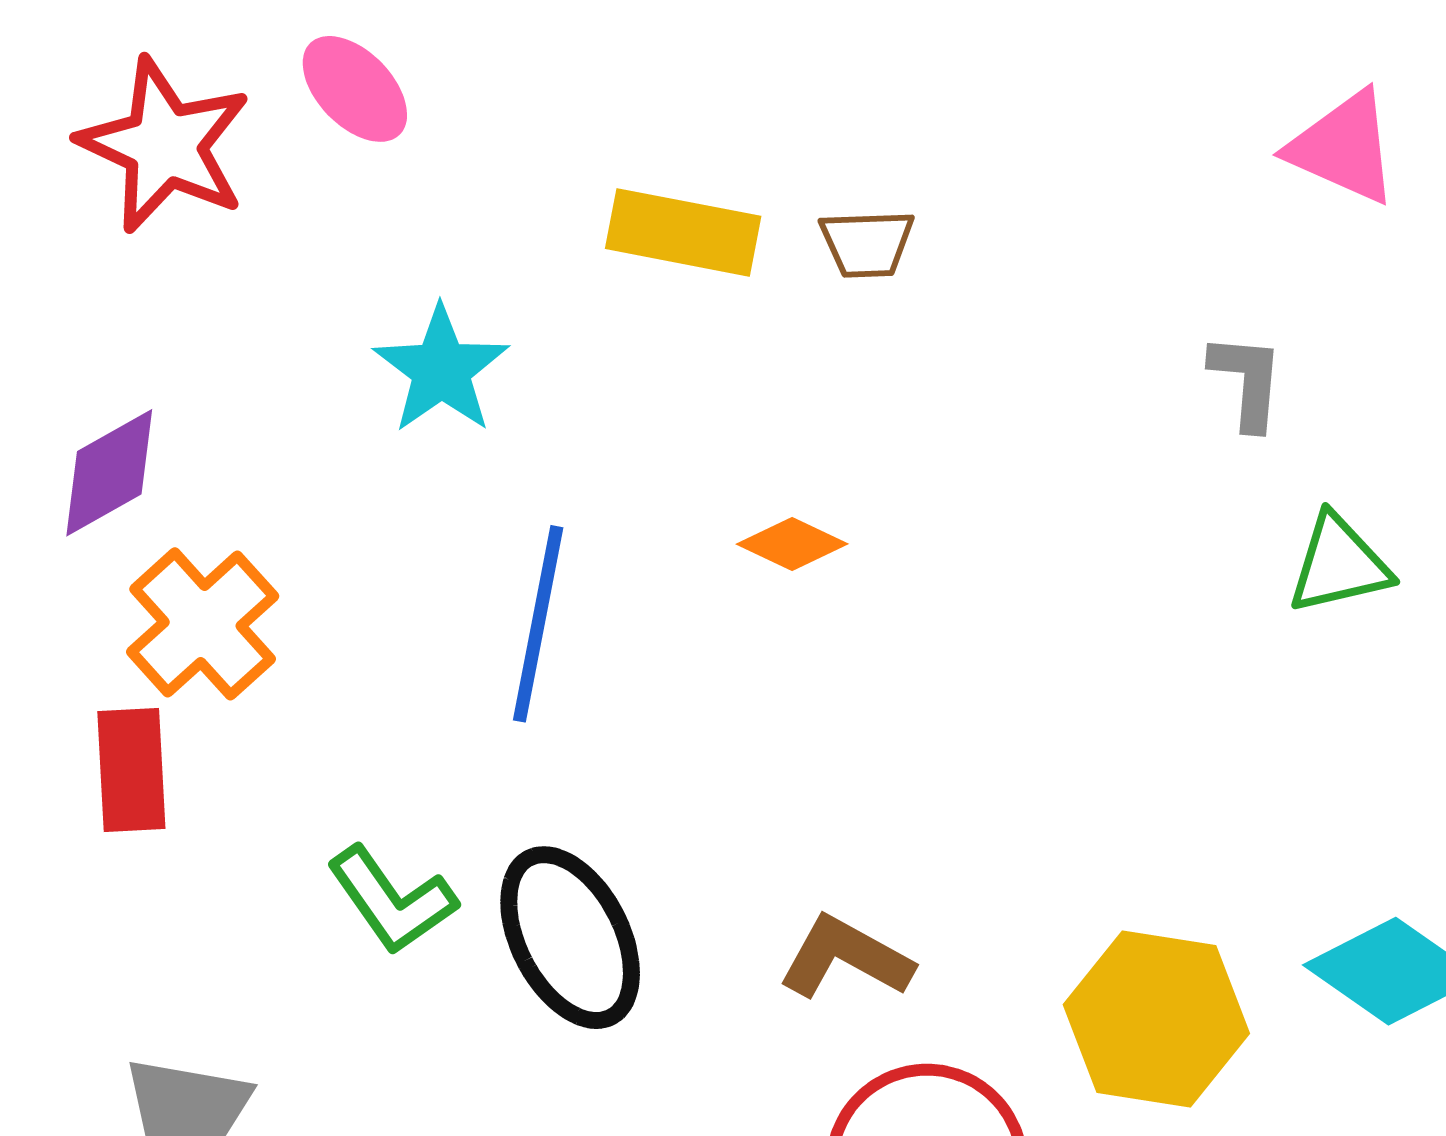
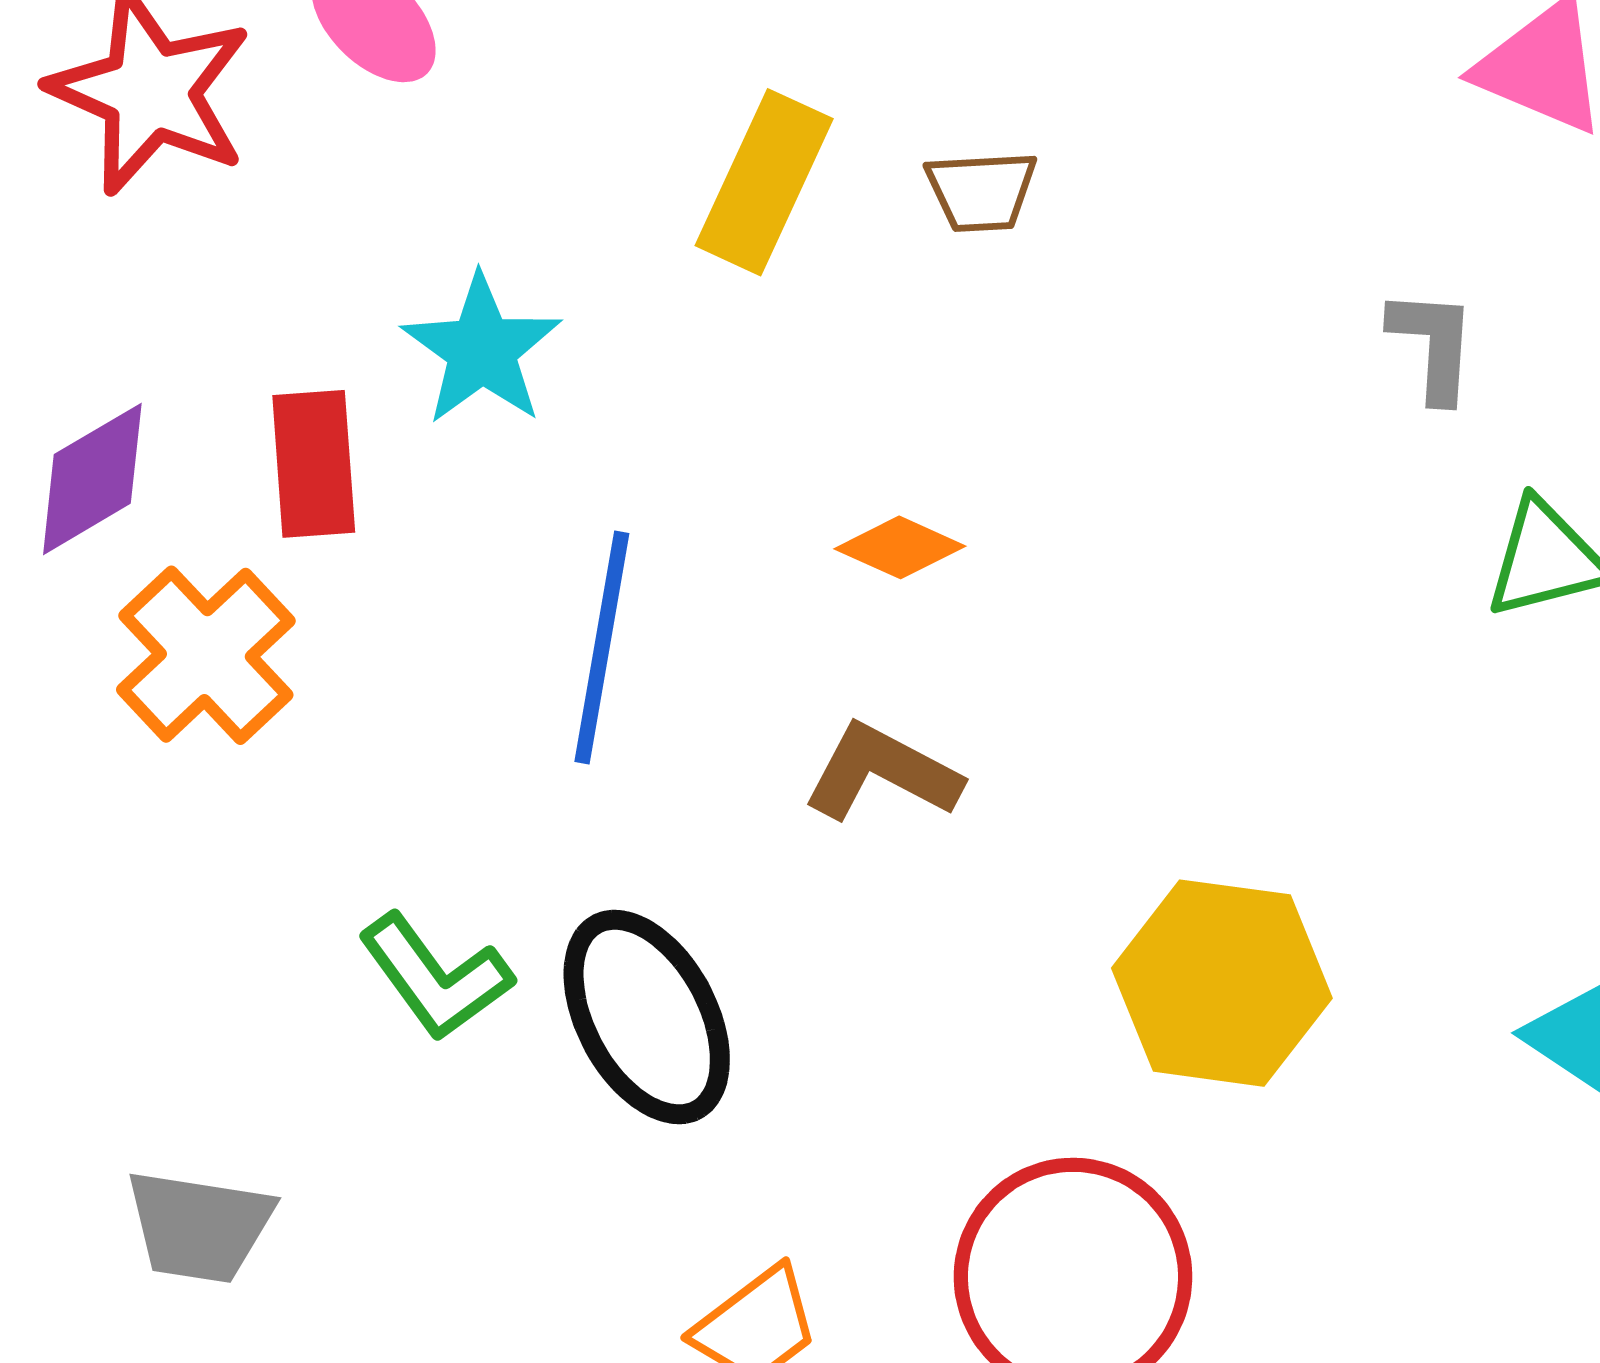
yellow rectangle: (683, 232) -> (764, 182), turned -75
red rectangle: (131, 770) -> (314, 464), moved
brown L-shape: (846, 958) -> (882, 772), moved
yellow hexagon: (1156, 1019) -> (1222, 983), moved

